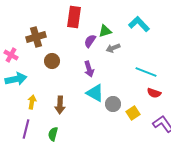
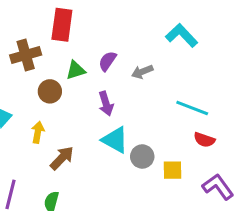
red rectangle: (74, 17) -> (62, 25), moved
green triangle: (105, 31) -> (76, 70), moved
yellow arrow: (32, 102) -> (38, 132), moved
brown arrow: (60, 105) -> (62, 158), turned -138
yellow square: (133, 113) -> (173, 170), turned 32

